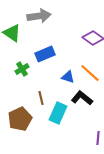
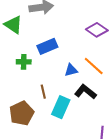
green cross: (22, 69) -> (24, 62), turned 32
blue triangle: (68, 77) -> (71, 70), turned -32

